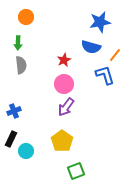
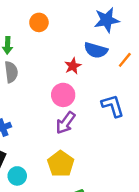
orange circle: (26, 17) -> (39, 22), moved
red star: (64, 60) -> (73, 66), moved
blue L-shape: (105, 75) -> (113, 106), moved

